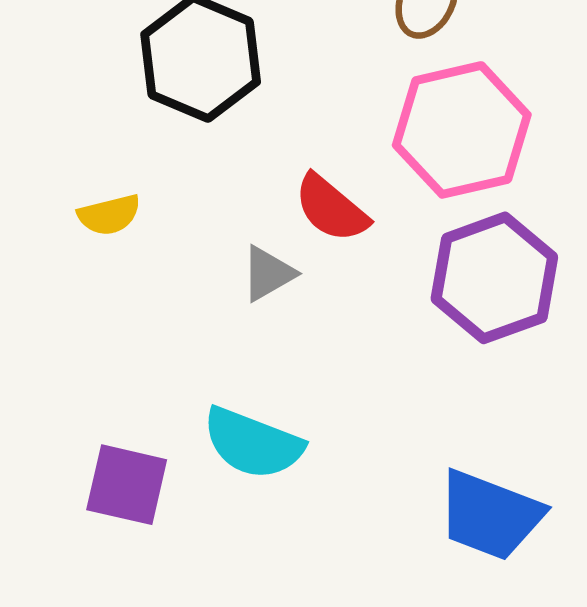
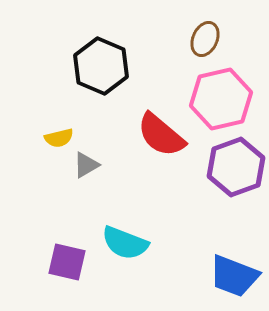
red semicircle: (331, 208) -> (161, 135), size x1.4
gray triangle: (268, 274) -> (86, 165), moved

